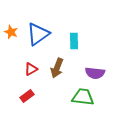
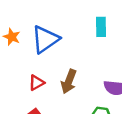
cyan rectangle: (74, 41) -> (101, 27), moved

